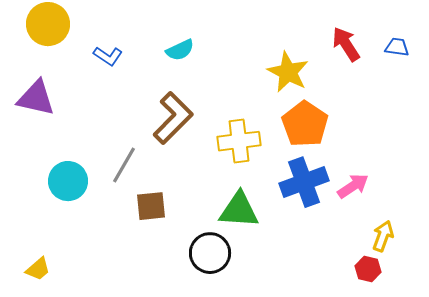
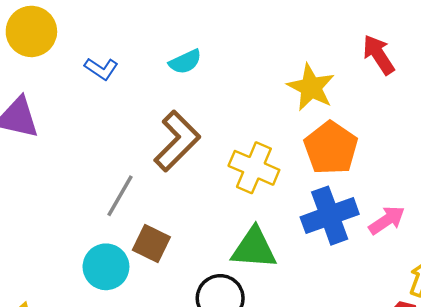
yellow cross: (239, 141) -> (254, 168), turned 30
cyan circle: (68, 181) -> (106, 267), moved
brown square: (151, 206) -> (151, 244), turned 32

